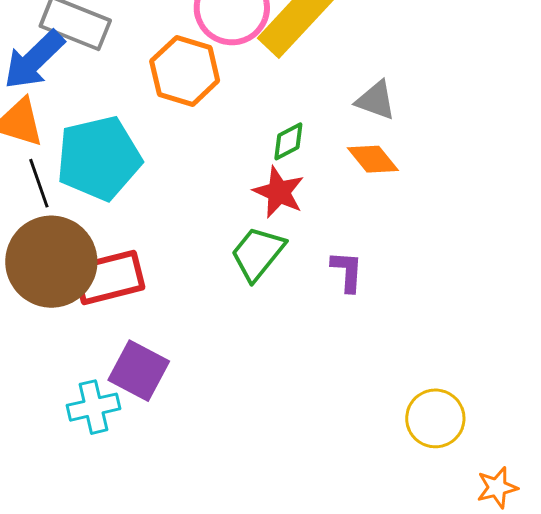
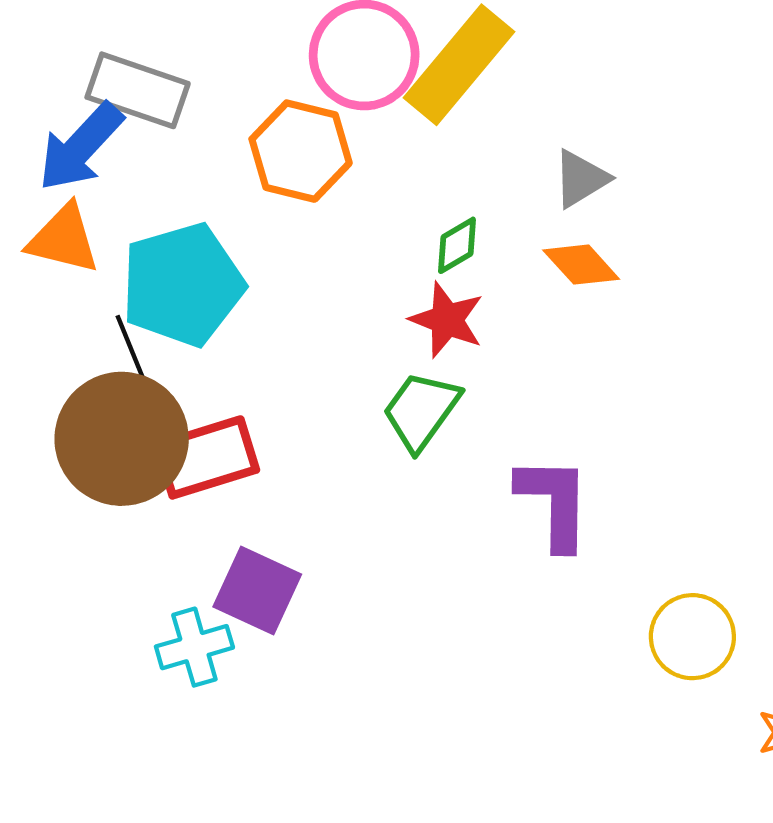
gray triangle: (376, 100) -> (581, 179), turned -48
black line: (39, 183) -> (131, 350), moved
purple L-shape: (347, 271) -> (554, 503), moved, size x1.6

